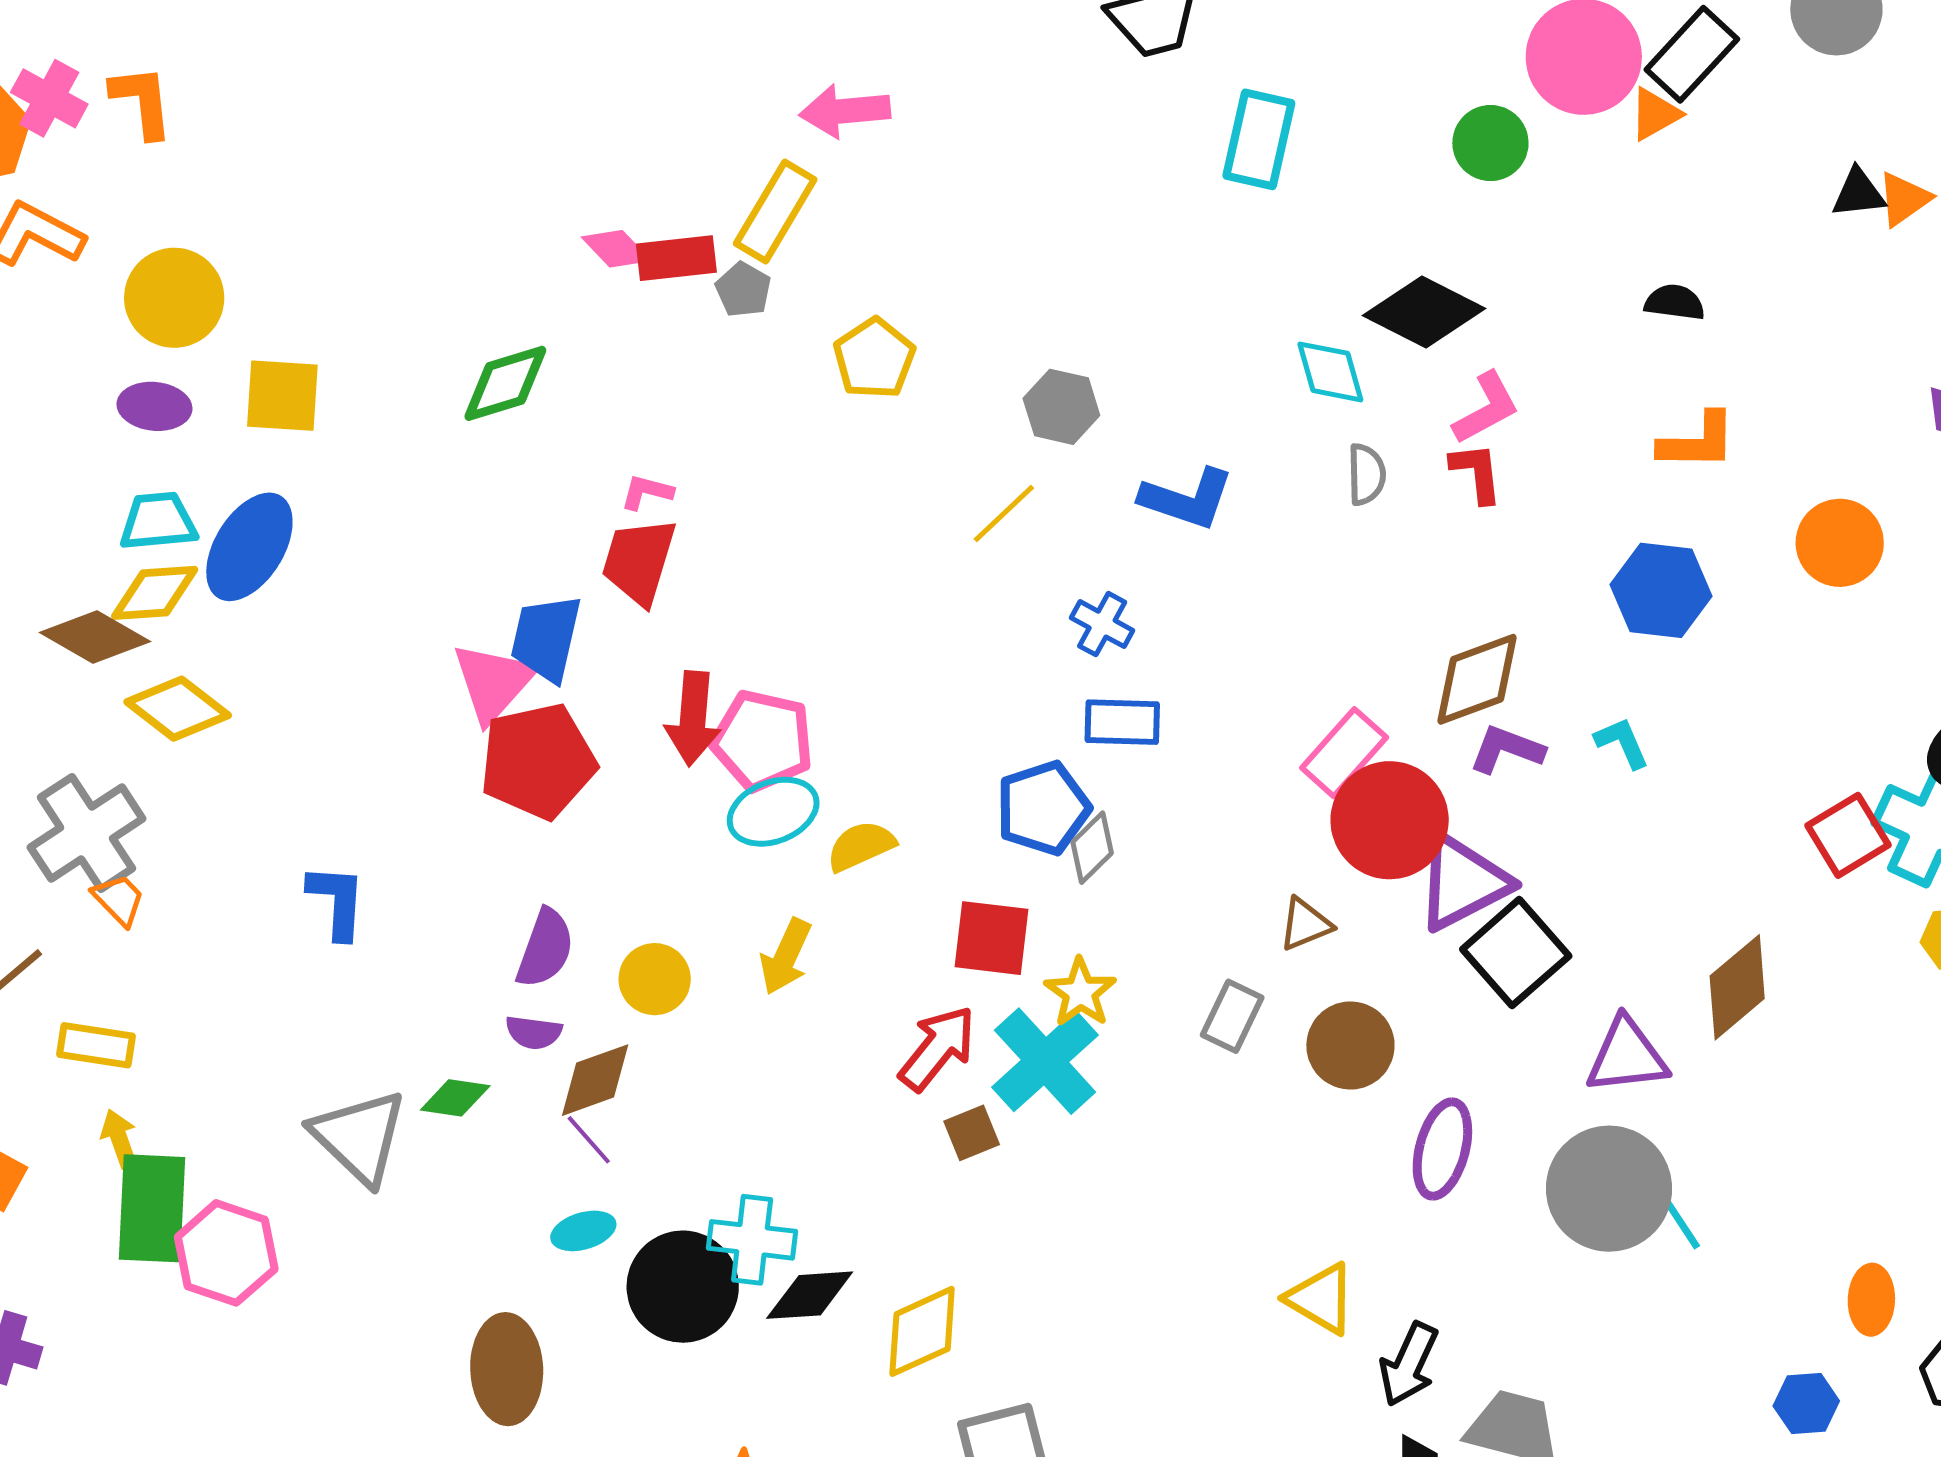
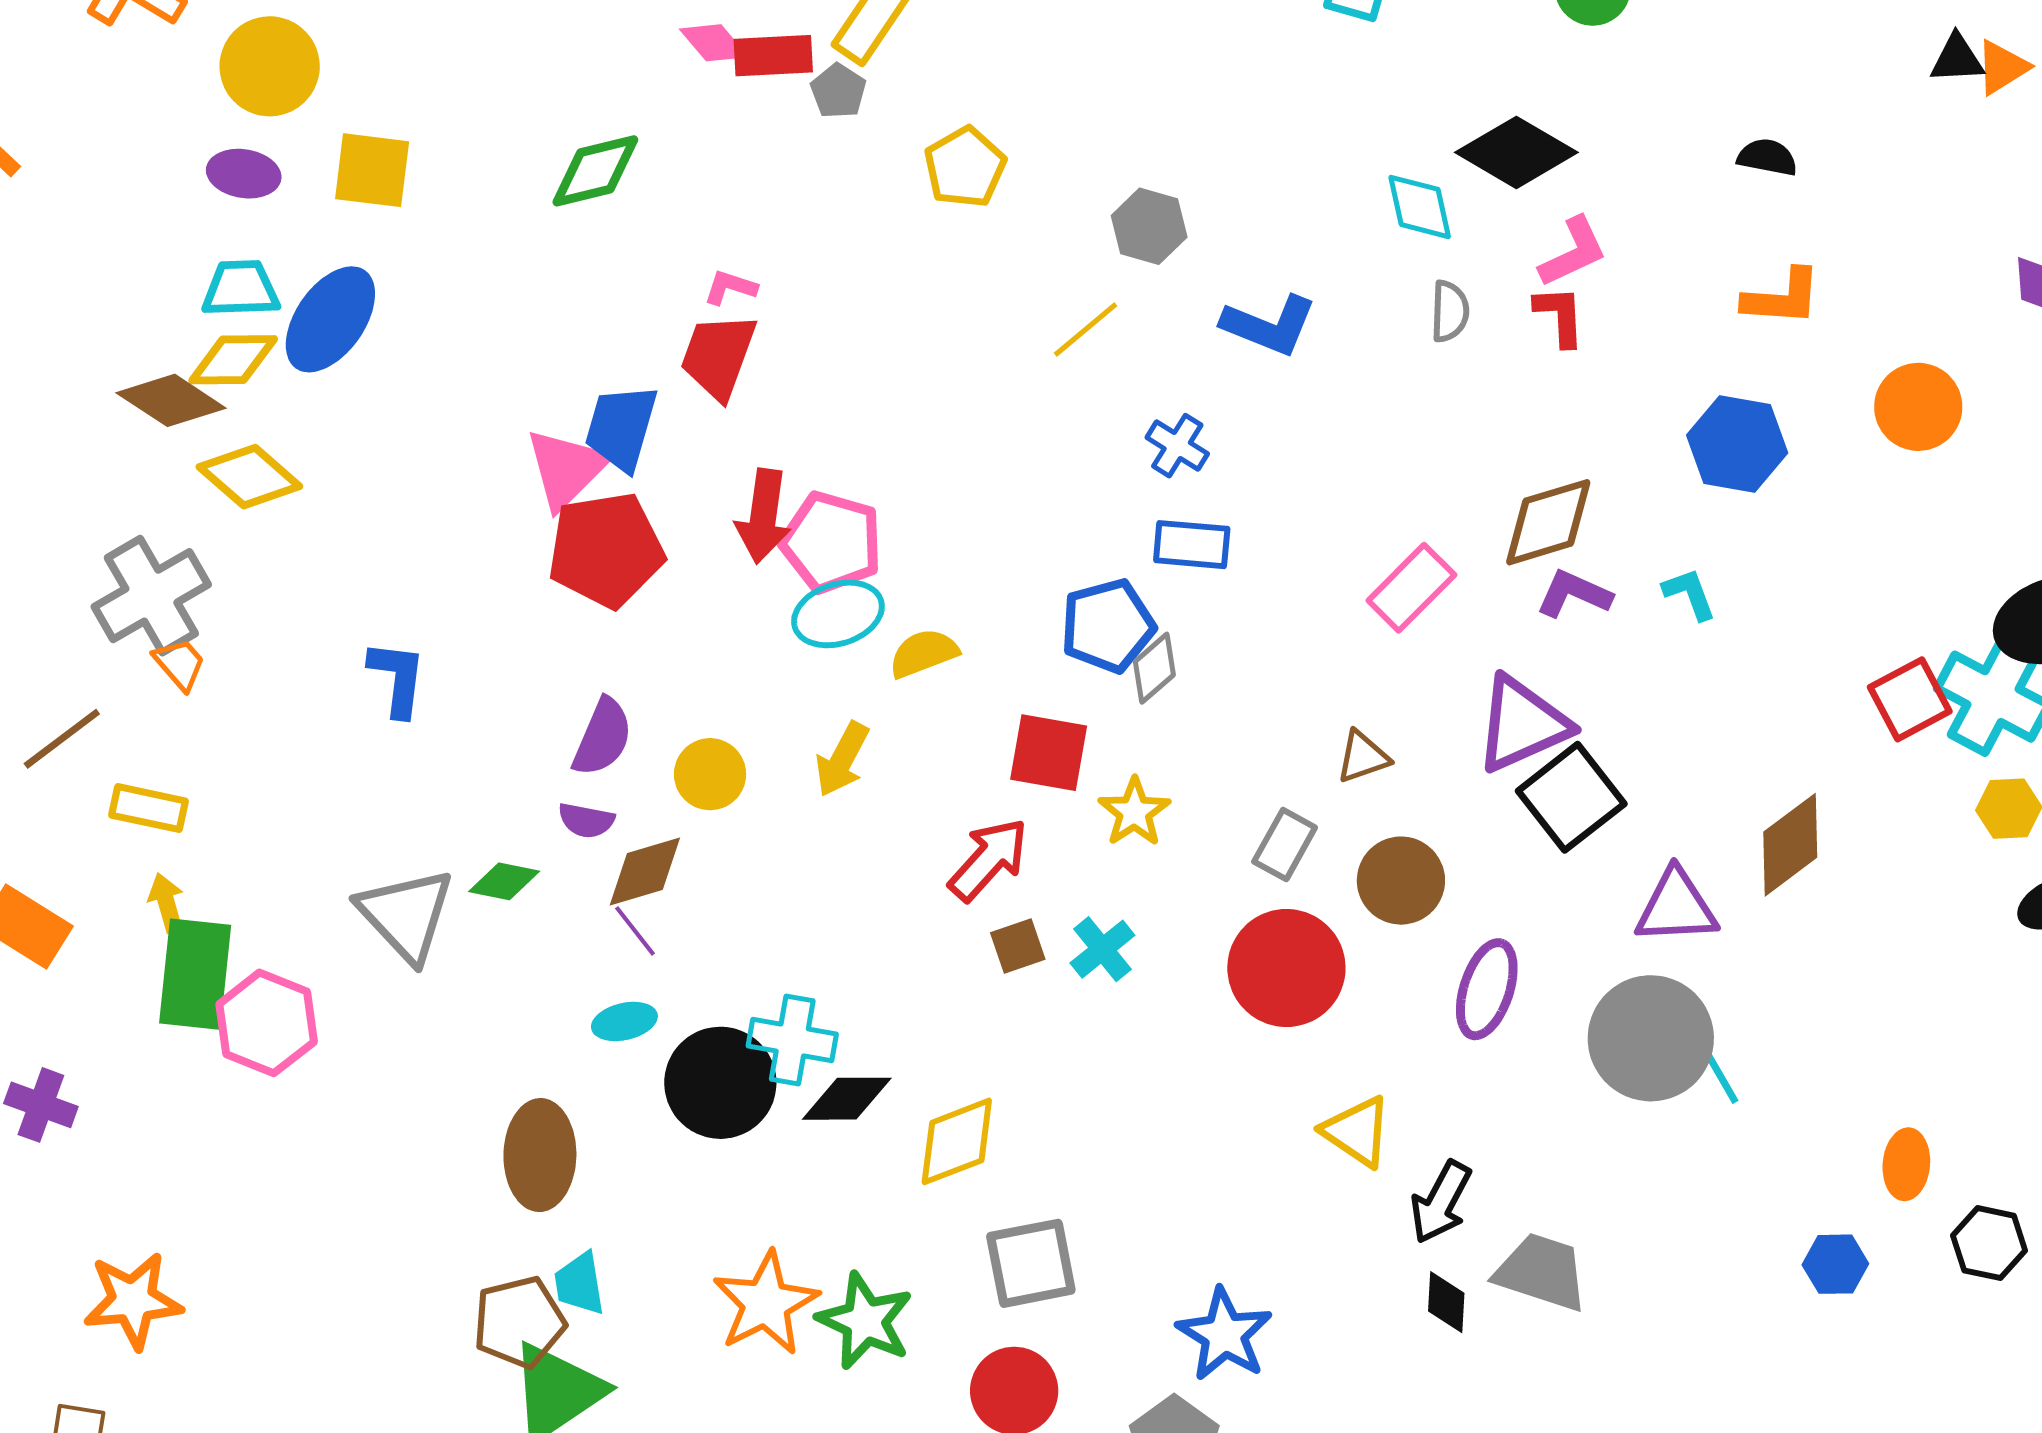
red circle: (1390, 820) -> (1286, 968), moved
cyan cross: (1045, 1061) -> (1102, 949), moved, size x0.6

